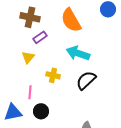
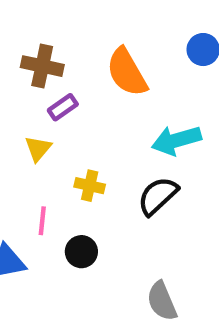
cyan arrow: (78, 53) -> (176, 140), moved, turned -35
black circle: (41, 111) -> (81, 252), moved

